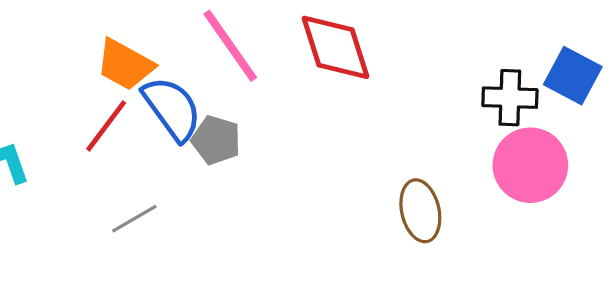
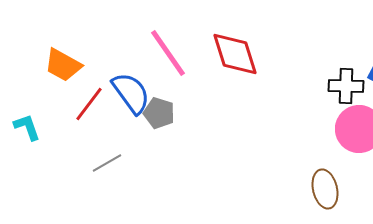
orange trapezoid: (125, 65) -> (63, 65), moved
brown ellipse: (420, 211) -> (325, 189), moved

